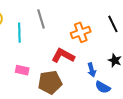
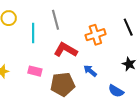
red L-shape: (63, 56) -> (66, 50), moved
blue arrow: (92, 70) -> (90, 71), moved, turned 144

